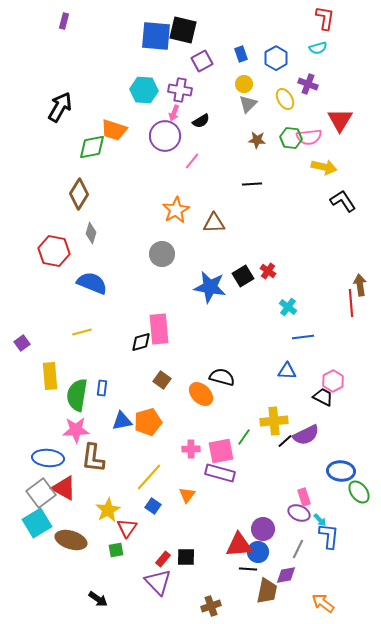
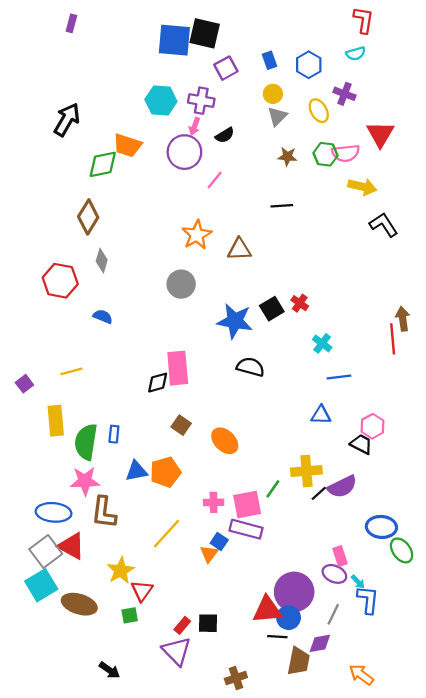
blue semicircle: (92, 283) -> (103, 317), size x0.6
yellow line: (82, 332) -> (71, 371), moved
black semicircle: (222, 377) -> (250, 367), moved
blue square: (153, 506) -> (219, 541), moved
purple circle: (263, 529) -> (294, 592), size x1.5

